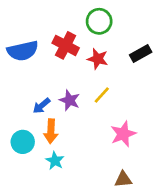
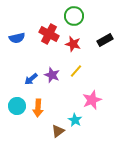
blue semicircle: (23, 51) -> (17, 38), size x0.7
orange arrow: (51, 131) -> (38, 108), moved
cyan star: (55, 161) -> (75, 120), moved
brown triangle: (123, 179) -> (58, 131), moved, turned -32

